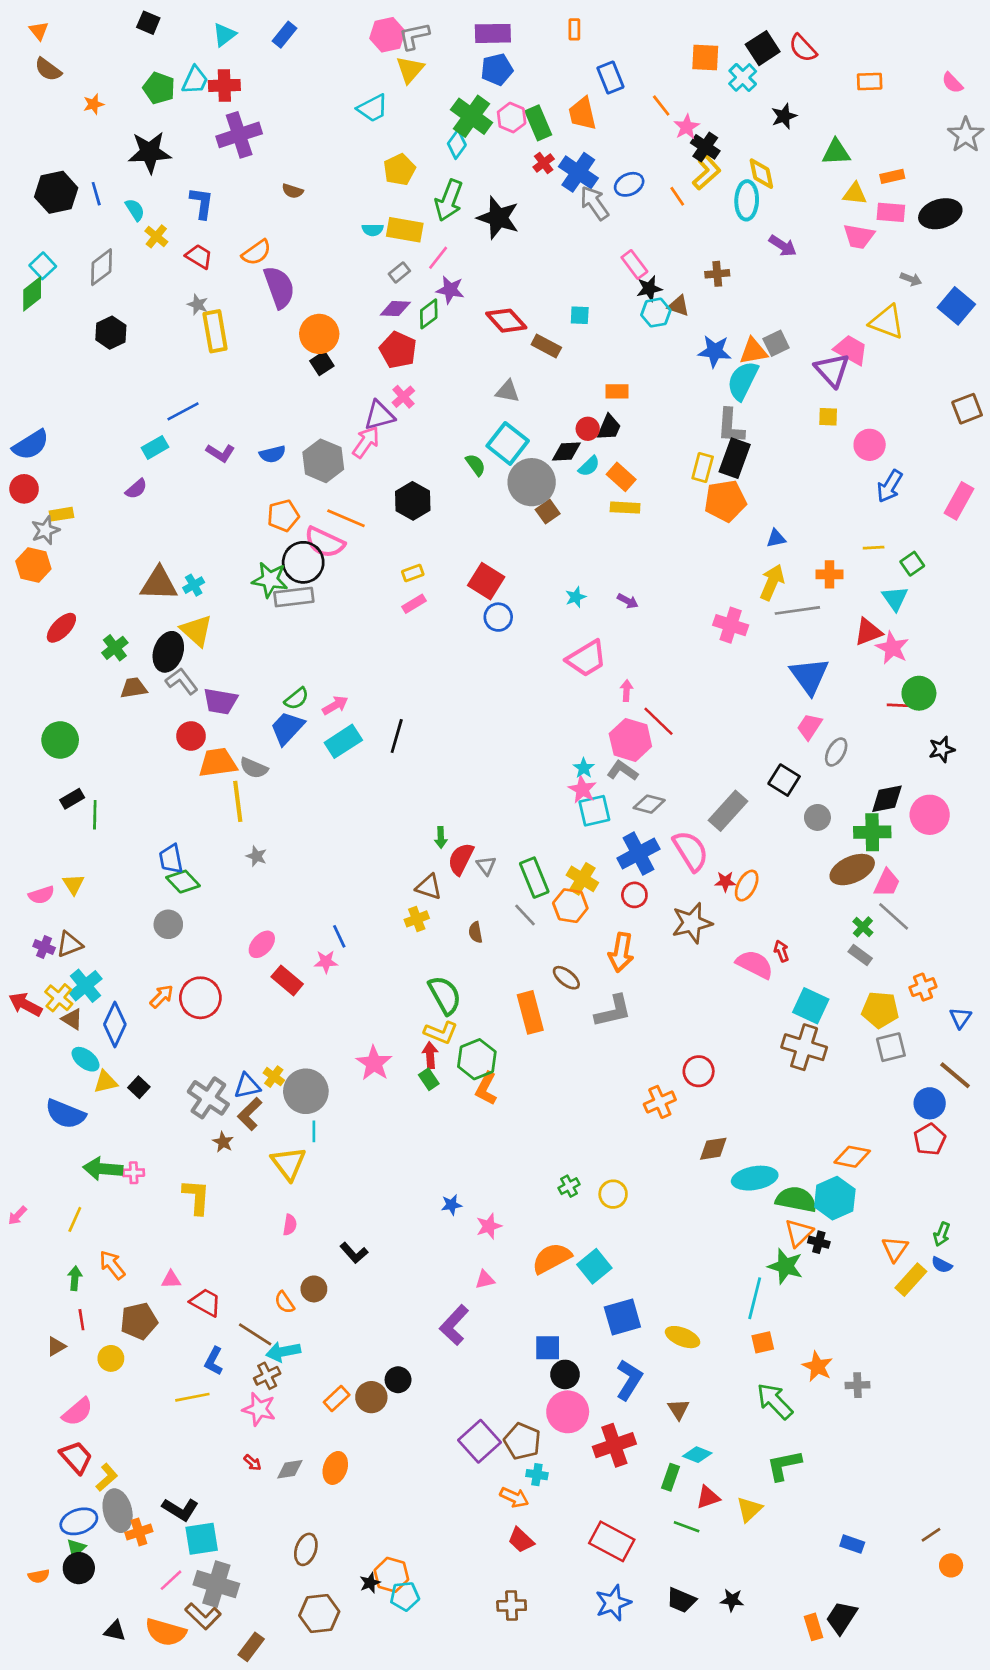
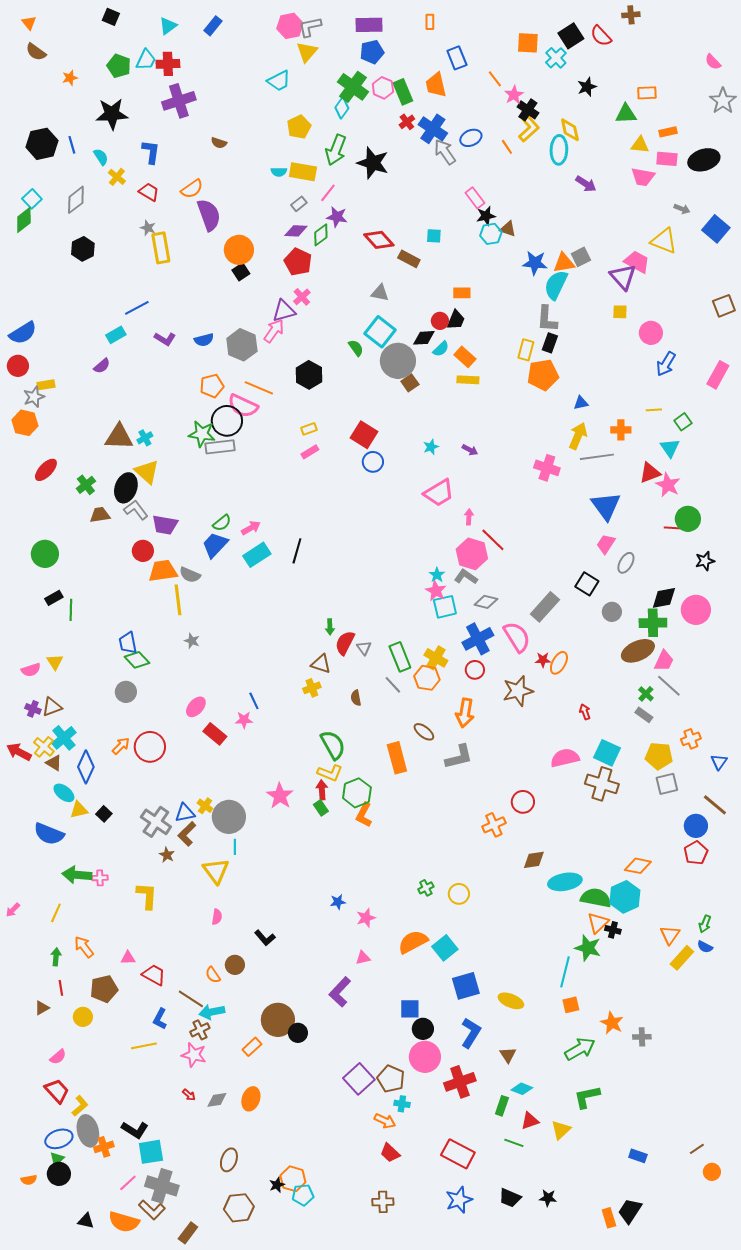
orange rectangle: (870, 81) -> (647, 93), moved
brown cross: (717, 274) -> (631, 15), moved
black rectangle: (735, 458) -> (550, 343), size x0.7
pink semicircle: (755, 964) -> (565, 758), moved, turned -40
brown circle: (371, 1397) -> (278, 1020), moved, size x1.4
green arrow: (775, 1401) -> (580, 1049), turned 104
pink semicircle: (77, 1412) -> (58, 1057), size x0.7

